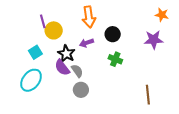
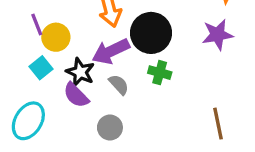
black circle: (113, 34) -> (151, 33), size x1.6
purple arrow: (86, 43) -> (111, 51), size x1.6
cyan square: (35, 52) -> (41, 68), moved
gray semicircle: (77, 71) -> (119, 85), moved

